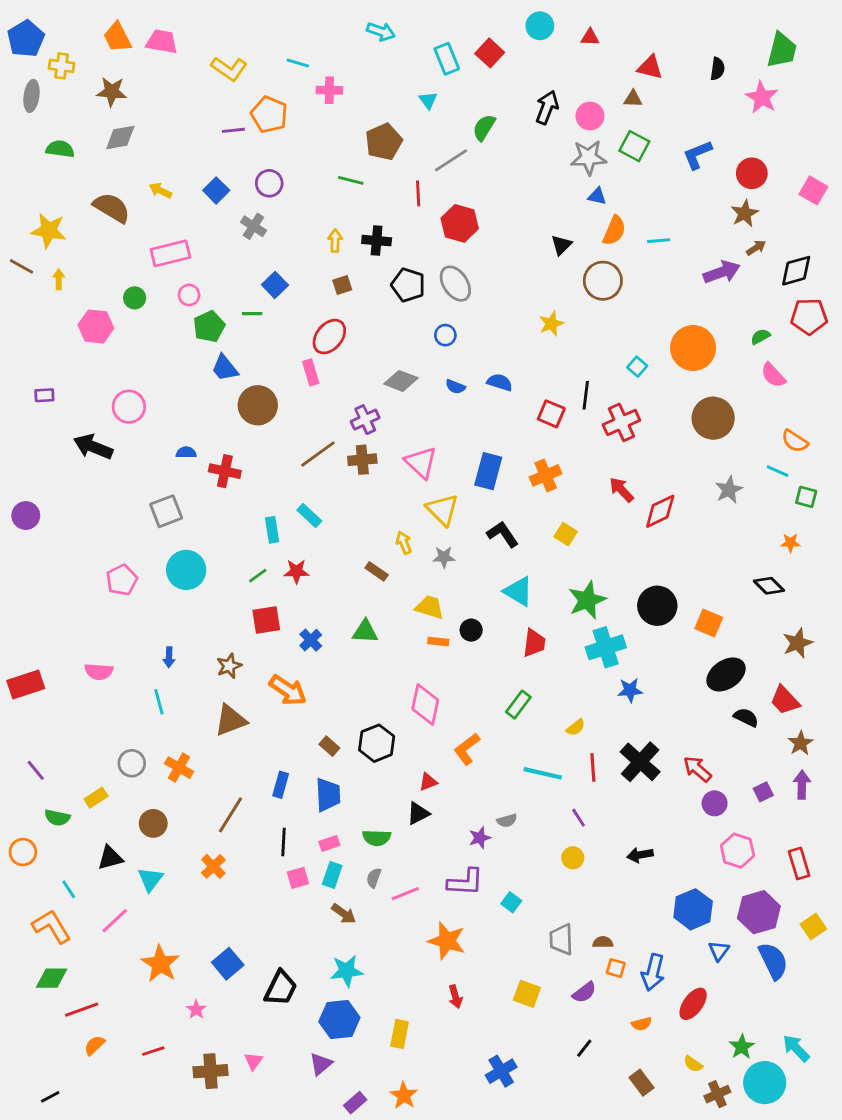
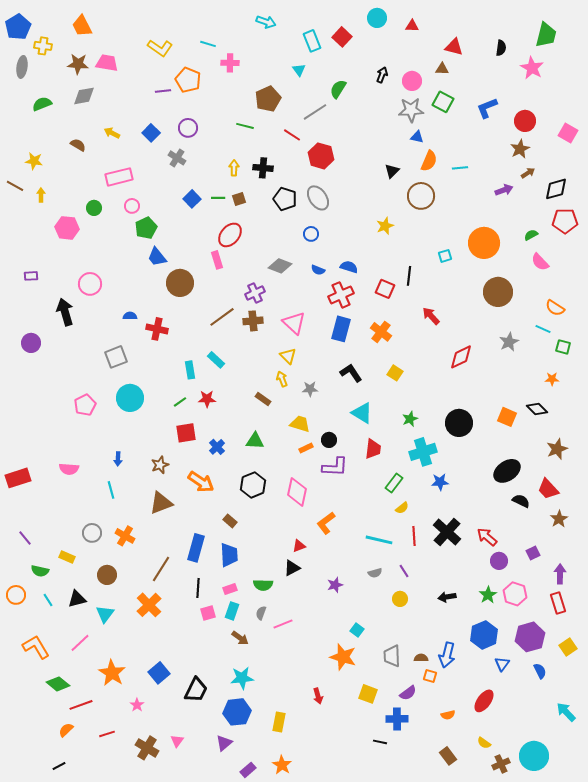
pink trapezoid: (162, 42) -> (107, 63), moved
black arrow: (547, 107) -> (382, 75), size x0.7
green semicircle: (60, 149) -> (42, 104), turned -30
red line: (418, 193) -> (292, 135), turned -54
brown semicircle: (112, 208) -> (78, 145), size x0.6
yellow star: (49, 231) -> (34, 161), size x0.7
purple arrow: (722, 272) -> (504, 190), size x0.7
green line: (252, 314) -> (218, 198), moved
cyan square: (637, 367) -> (445, 256), turned 32
red cross: (621, 422) -> (341, 295), moved
black arrow: (93, 447) -> (65, 312), turned 52
orange cross: (546, 475) -> (381, 332), turned -30
red arrow: (621, 490) -> (431, 316), moved
yellow triangle: (442, 510) -> (288, 356), moved, size x0.7
purple circle: (26, 516) -> (31, 343), moved
green star: (587, 600) -> (410, 419), size x0.6
orange square: (709, 623) -> (507, 417), moved
orange rectangle: (438, 642) -> (306, 448), turned -32
green rectangle: (518, 705) -> (394, 483), moved
black hexagon: (377, 743) -> (253, 485), moved
blue rectangle: (281, 785) -> (196, 548), size x1.5
purple arrow: (802, 785) -> (560, 574), moved
yellow rectangle: (96, 798) -> (67, 557), turned 56
gray semicircle: (507, 821) -> (375, 573), moved
orange cross: (213, 866) -> (149, 605), size x1.4
purple L-shape: (465, 882) -> (335, 467), moved
cyan line: (69, 889) -> (48, 600), moved
orange star: (447, 941) -> (343, 657), moved
blue semicircle: (773, 961) -> (540, 671), size x0.6
blue arrow: (653, 972) -> (447, 655), moved
green diamond: (52, 978) -> (58, 684), moved, turned 40
red line: (82, 1010) -> (81, 705), moved
green star: (742, 1047) -> (488, 595), moved
black line: (584, 1048) -> (380, 742), moved, turned 64
cyan arrow: (796, 1048) -> (566, 712), moved
brown cross: (210, 1071) -> (147, 748), turned 35
blue cross: (501, 1071) -> (397, 719), moved, turned 30
black line: (50, 1097) -> (59, 766), moved

